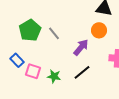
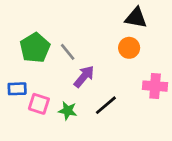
purple arrow: (81, 47) -> (84, 76), moved
blue rectangle: (17, 60) -> (17, 89), turned -48

